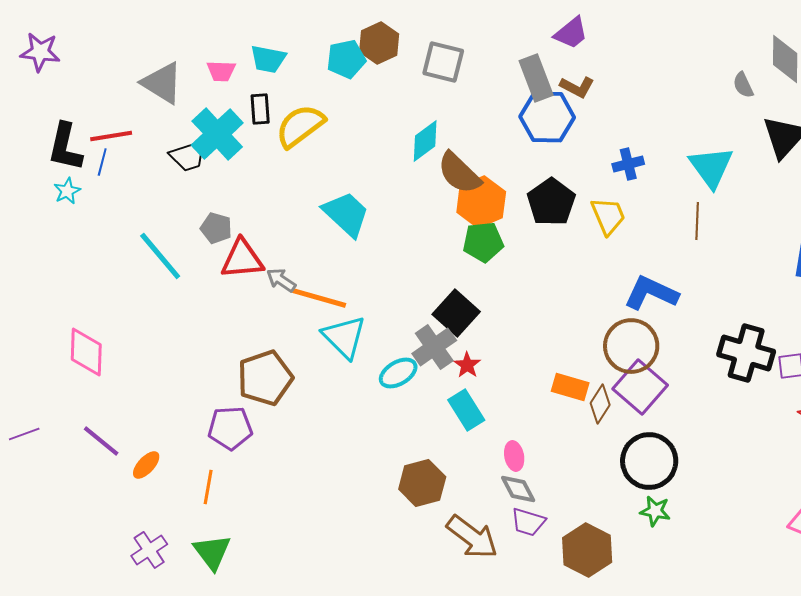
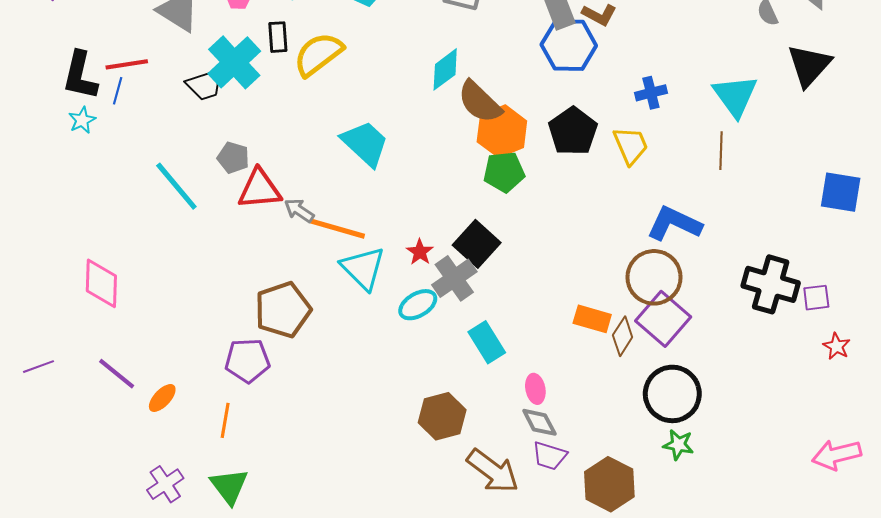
red star: (467, 365) -> (420, 252), moved

